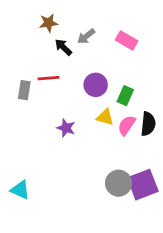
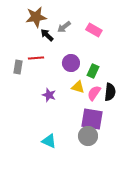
brown star: (48, 23) -> (36, 17), size x1.5
purple square: (143, 185) -> (92, 119), moved, turned 30
cyan triangle: (20, 190) -> (49, 141), moved

